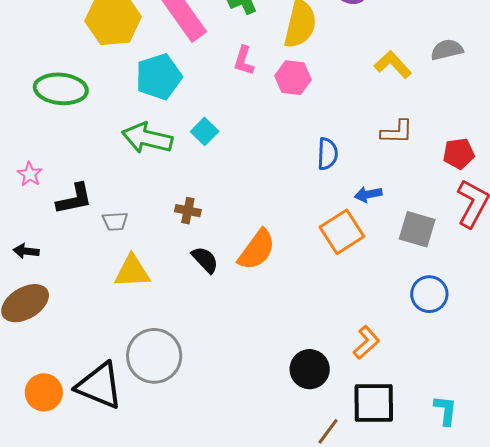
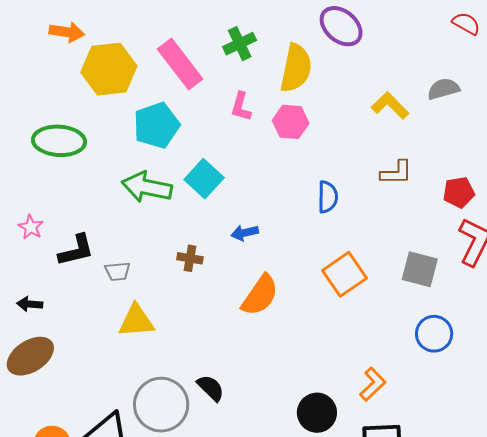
cyan square: (205, 131) -> (204, 179), size x1.4
blue arrow: (368, 194) -> (245, 233), moved
black semicircle: (205, 260) -> (211, 388), moved

